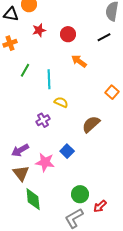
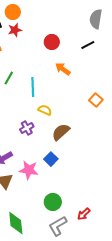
red star: (39, 30) -> (15, 30), moved
brown semicircle: (91, 124) -> (61, 132), moved
green circle: (80, 194) -> (53, 202), moved
green diamond: (33, 199) -> (16, 223), moved

